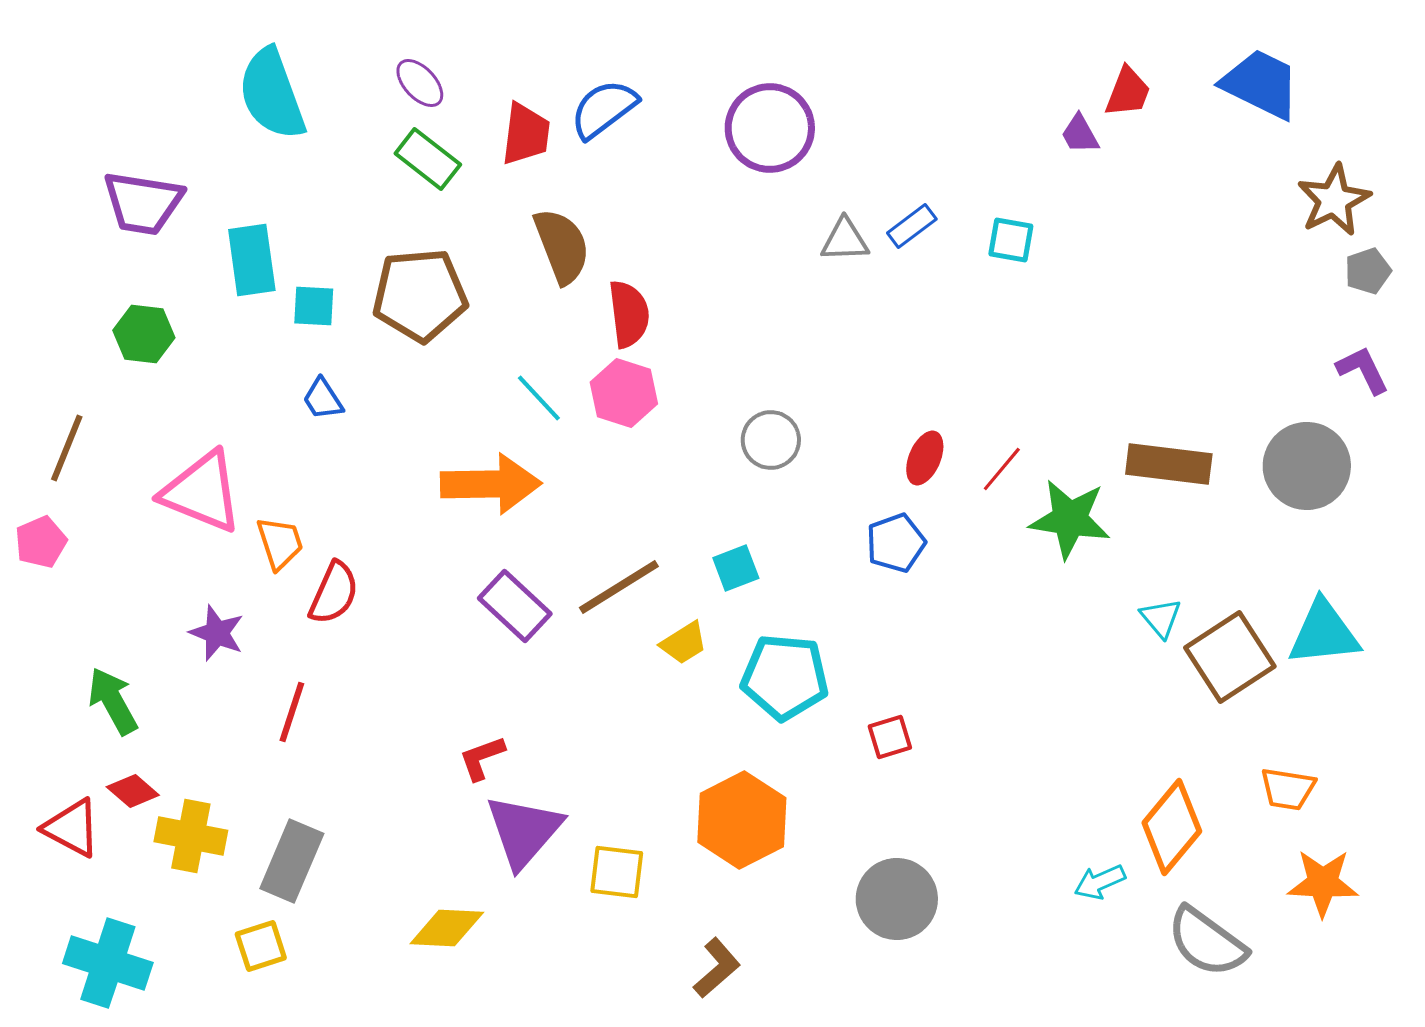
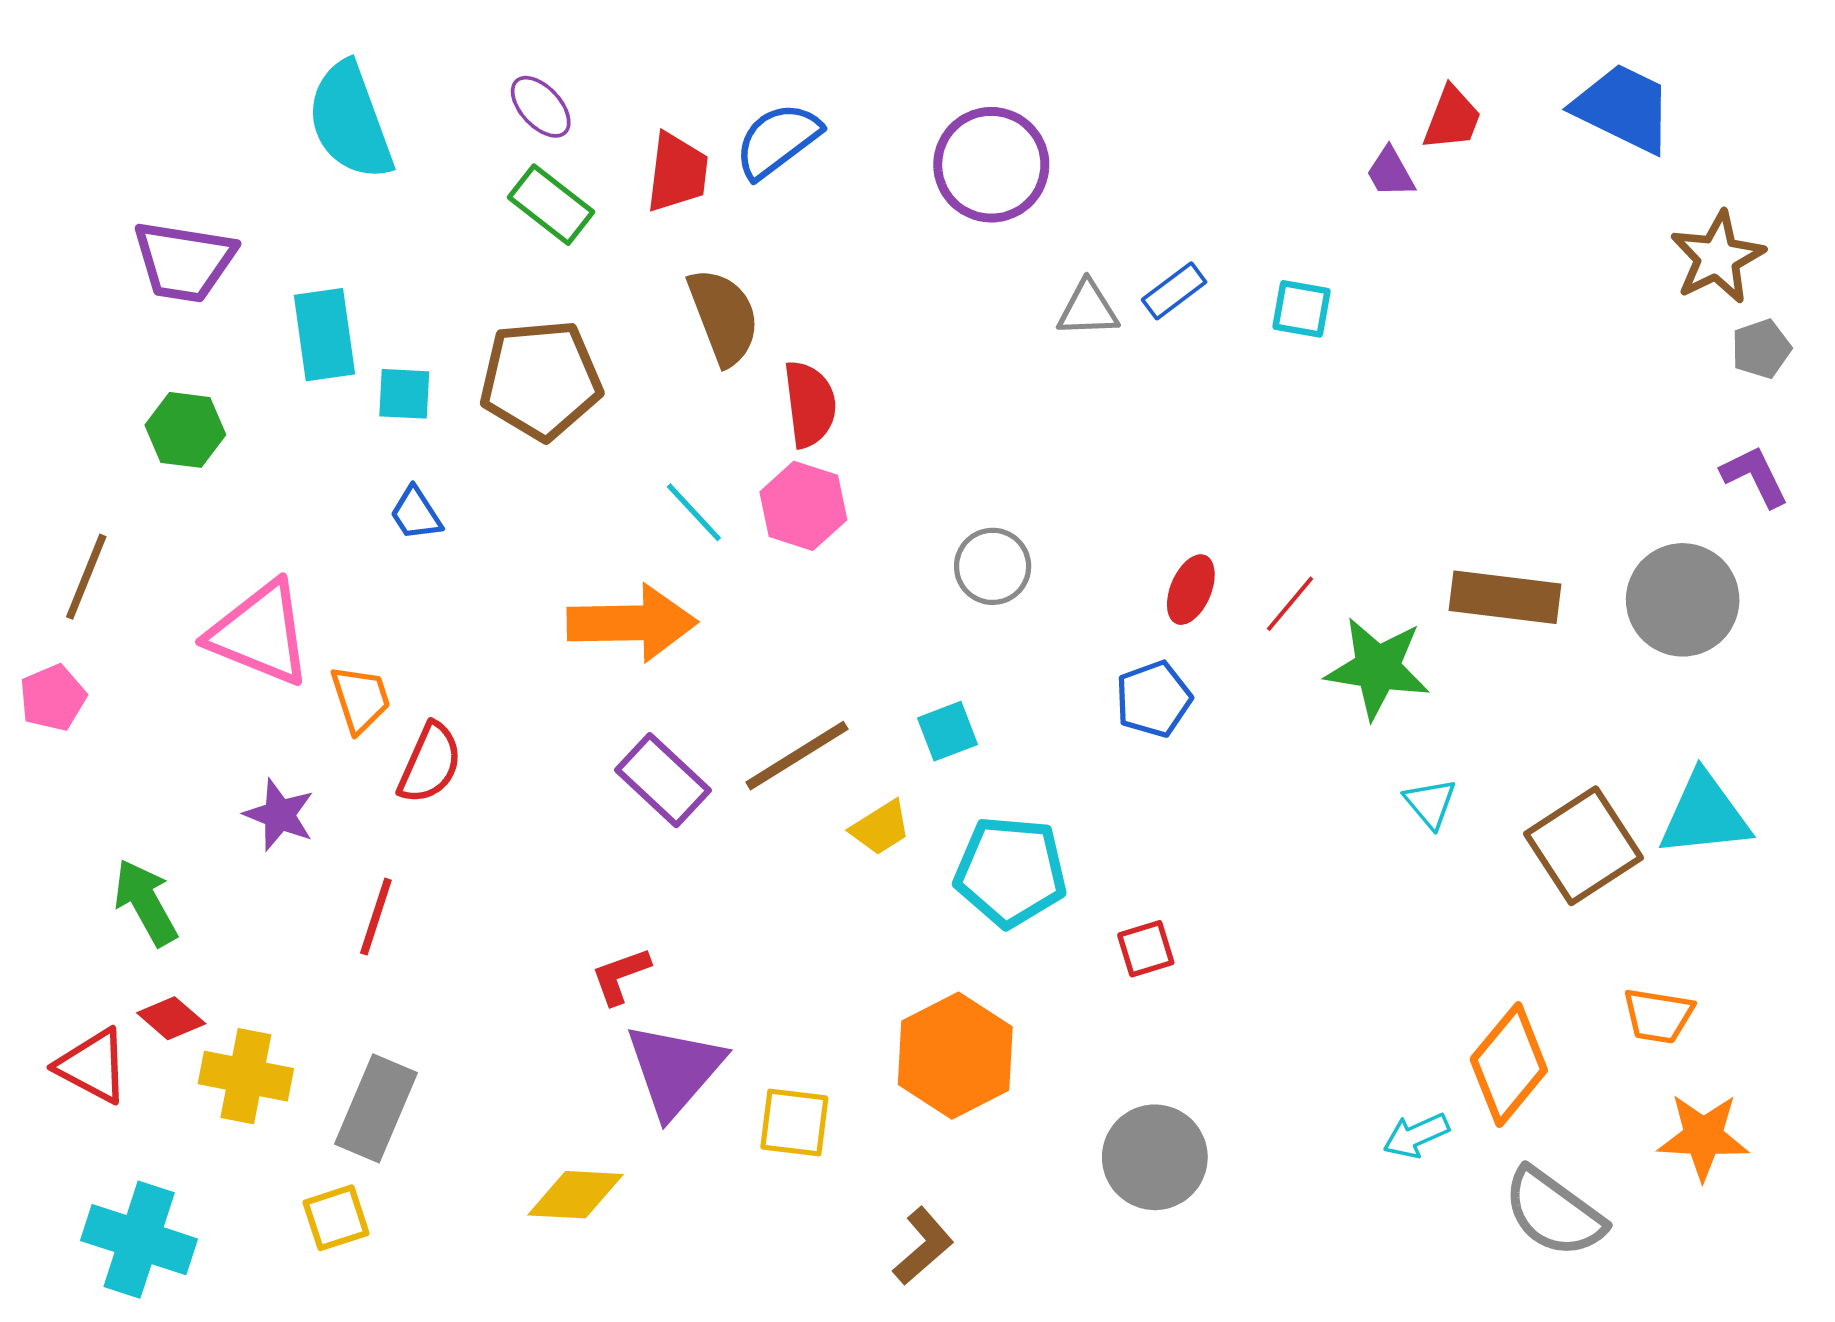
cyan triangle: (1161, 618) -> (1430, 803), moved

